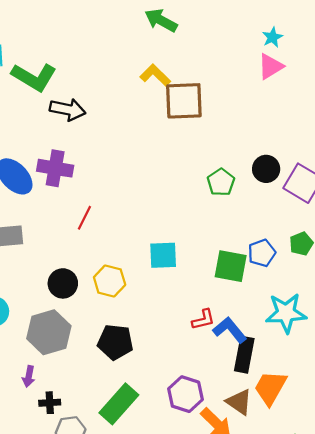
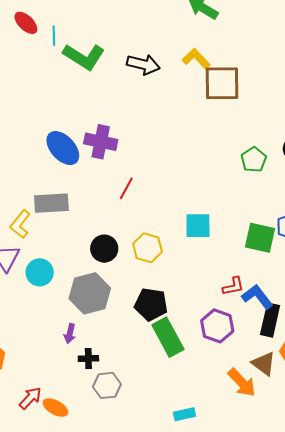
black arrow: (68, 110) -> (143, 64), moved
purple hexagon: (186, 394) -> (217, 326), moved
green rectangle: (119, 404) -> (168, 337), moved, turned -72

